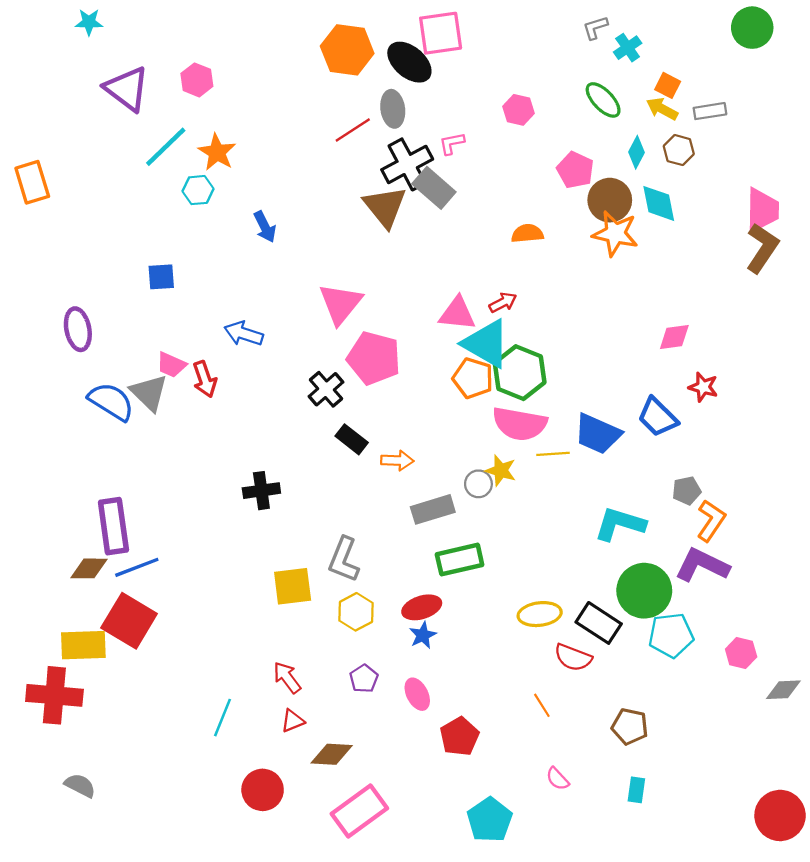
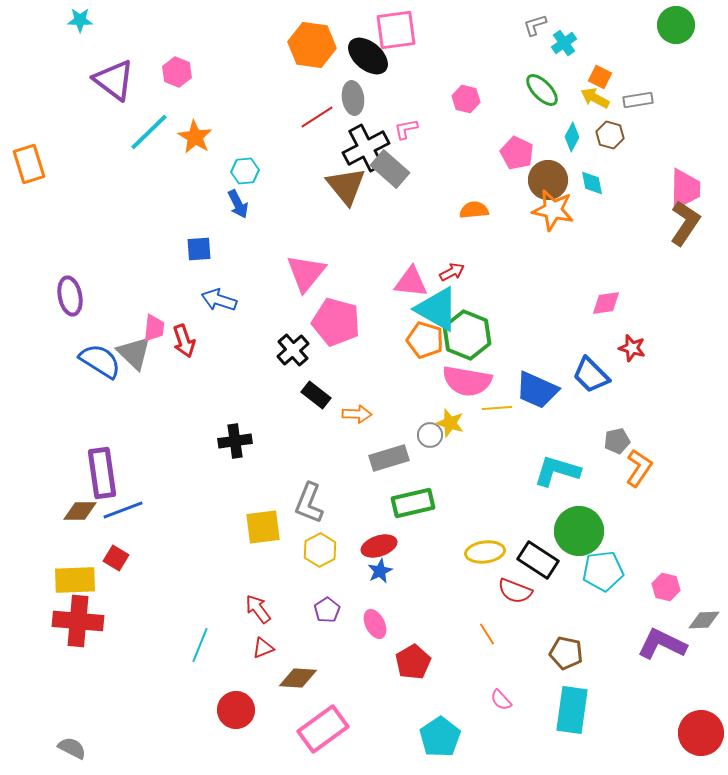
cyan hexagon: (198, 190) -> (245, 171), moved
cyan diamond: (659, 203) -> (592, 183), size x0.7
blue square: (161, 277) -> (199, 249), moved
pink trapezoid: (171, 365) -> (154, 328), turned -108
purple L-shape: (702, 565) -> (662, 644), moved
red square: (129, 621) -> (116, 558), size x0.5
red cross: (54, 695) -> (78, 621), moved
gray semicircle: (80, 785) -> (72, 748), moved
cyan rectangle: (636, 790) -> (572, 710), size x2.0

